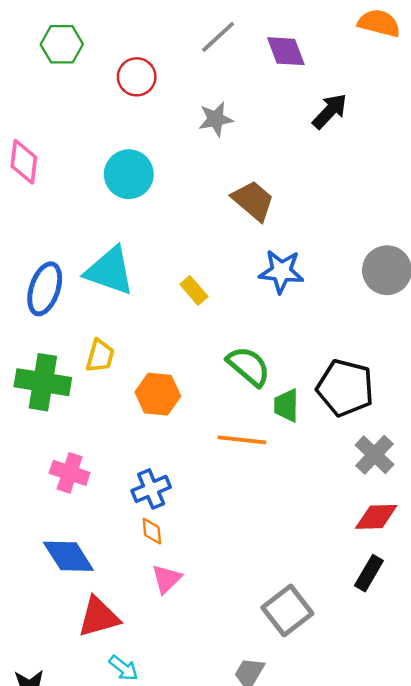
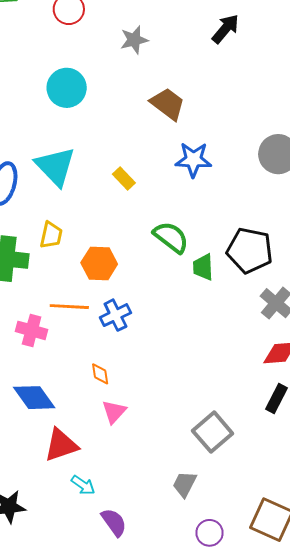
cyan triangle: (110, 271) -> (55, 166), turned 30
orange line: (242, 440) -> (69, 307), moved
blue cross: (151, 489) -> (115, 315), moved

